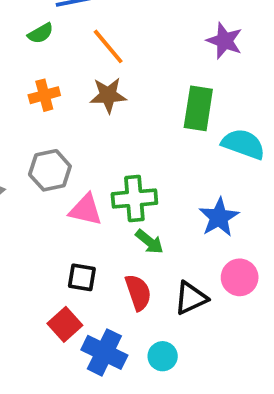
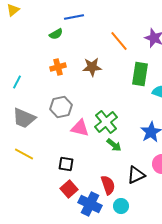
orange line: (108, 46) -> (119, 41), moved
green cross: (134, 199) -> (106, 122), turned -35
black square: (82, 277) -> (66, 164), moved
red semicircle: (138, 292) -> (108, 185), moved

